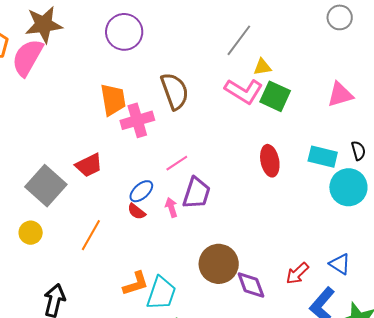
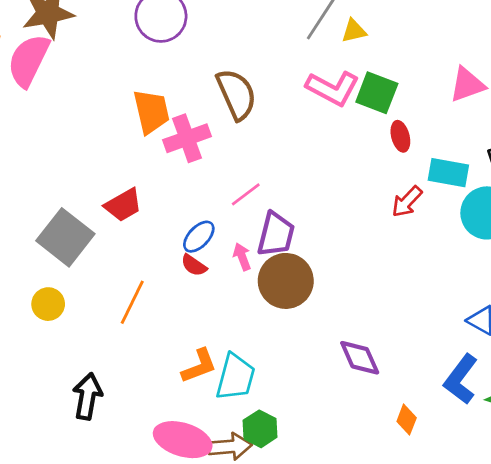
yellow triangle: (262, 67) -> (354, 31), moved
red ellipse: (270, 161) -> (400, 136), moved, size x0.7
brown circle: (219, 264) -> (286, 281), moved
red arrow: (297, 273) -> (407, 202), moved

